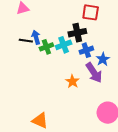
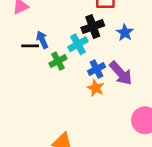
green cross: (46, 47) -> (58, 61), moved
blue cross: (86, 50) -> (96, 69), moved
blue star: (103, 59) -> (125, 33), moved

